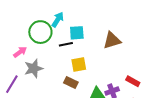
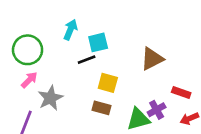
green circle: (40, 32) -> (28, 50), moved
brown triangle: (112, 40) -> (152, 59), moved
yellow square: (79, 64) -> (108, 83), turned 35

